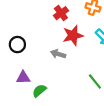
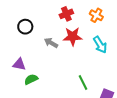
black circle: (17, 45) -> (25, 27), moved
gray arrow: (58, 54) -> (51, 43), moved

